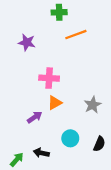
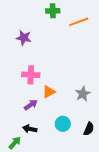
orange line: (76, 35) -> (79, 22), moved
pink cross: (49, 78) -> (31, 75), moved
black arrow: (41, 153) -> (30, 129), moved

